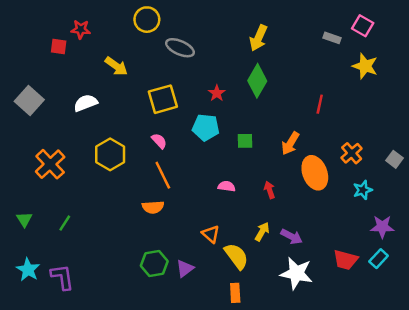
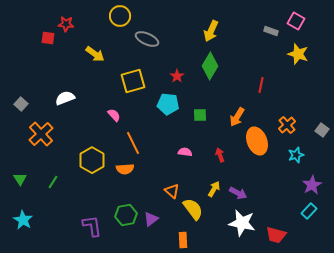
gray square: (29, 100) -> (21, 104), moved, size x0.6
white semicircle: (86, 103) -> (65, 98), moved
pink semicircle: (159, 141) -> (114, 115), moved
yellow hexagon: (110, 154) -> (92, 160), moved
purple star: (382, 227) -> (312, 185), turned -30
red trapezoid: (345, 260) -> (276, 235), moved
purple L-shape: (62, 277) -> (92, 226), moved
orange rectangle: (235, 293) -> (183, 240), moved

